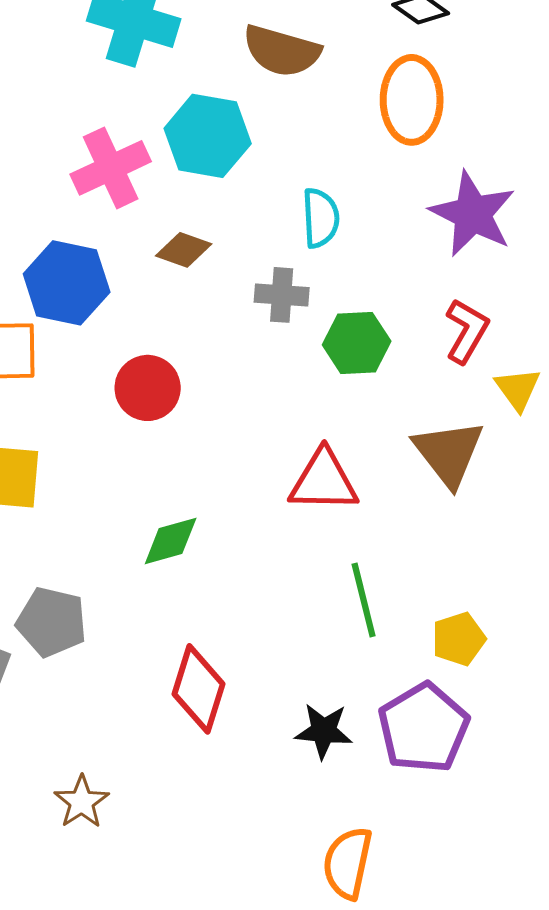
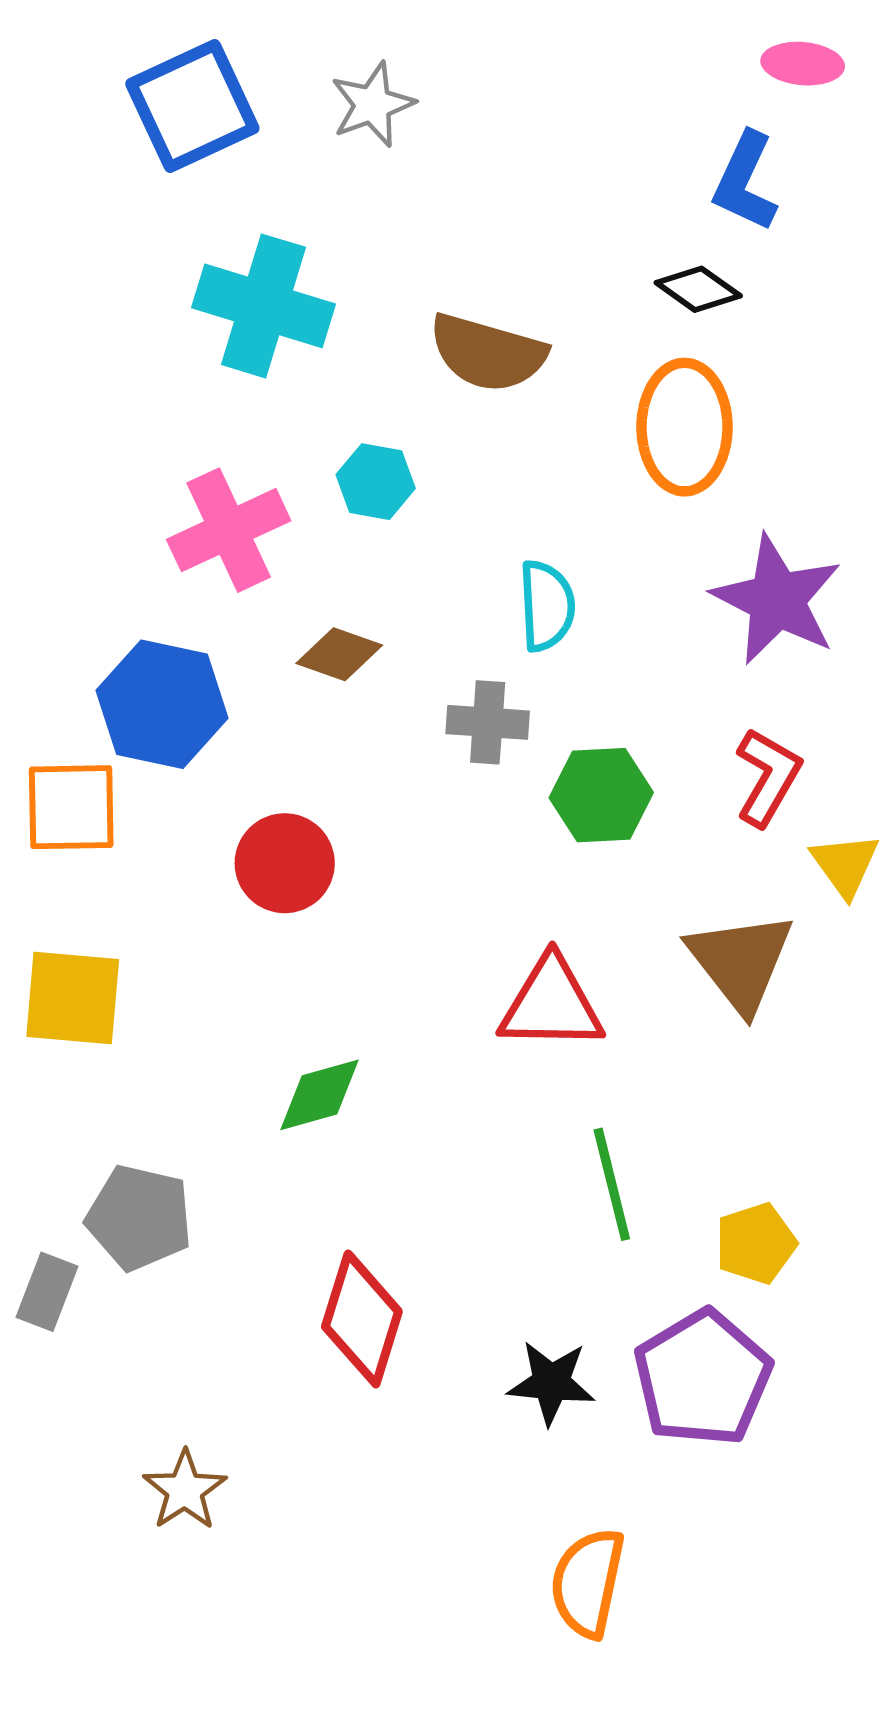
cyan hexagon: (208, 136) -> (376, 482), size x0.6

